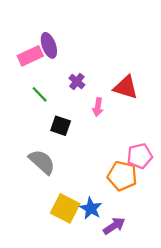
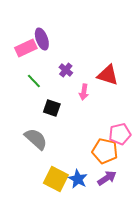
purple arrow: (114, 226) -> (107, 178), moved

